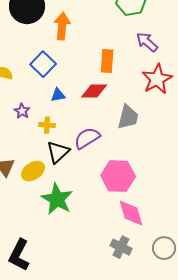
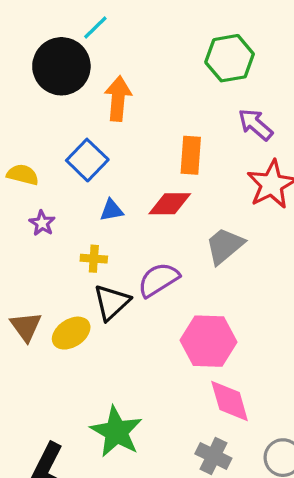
purple star: (22, 111) -> (42, 223), moved
gray trapezoid: (128, 117) -> (225, 246), turned -144
green star: (57, 199) -> (116, 432), moved

